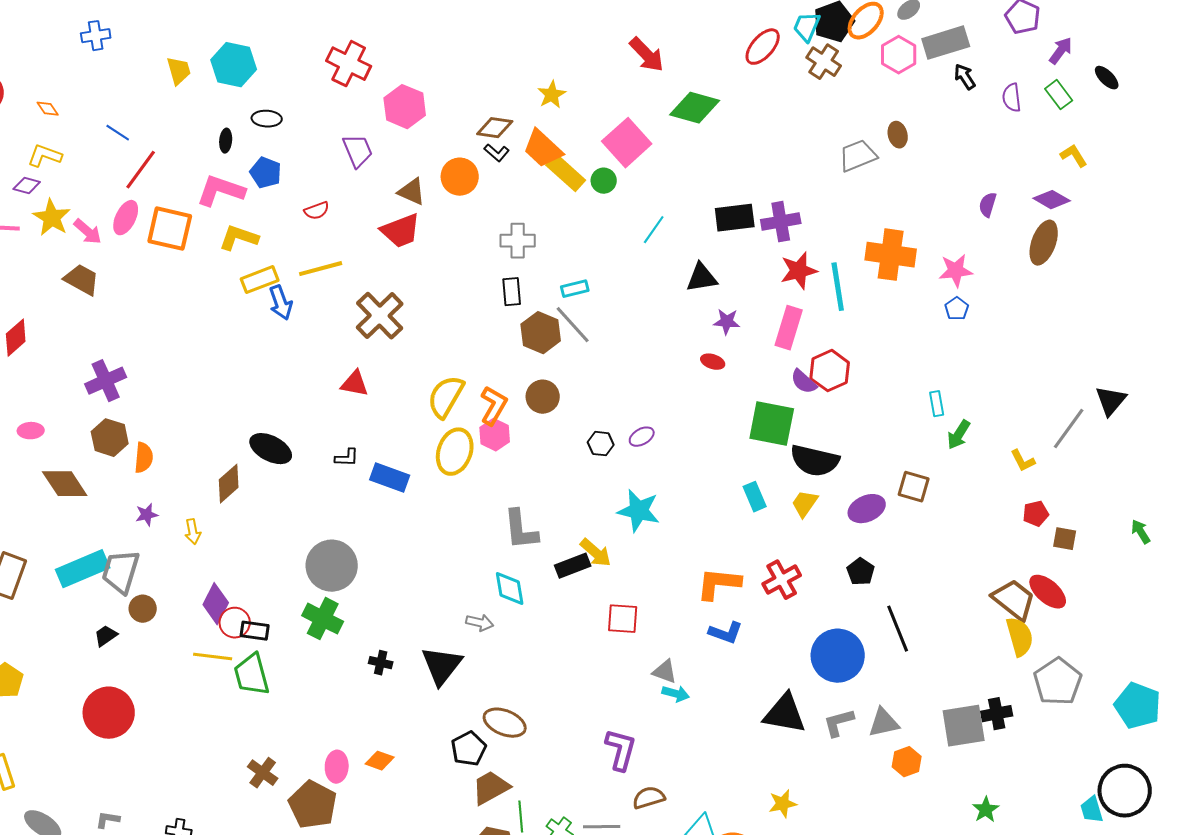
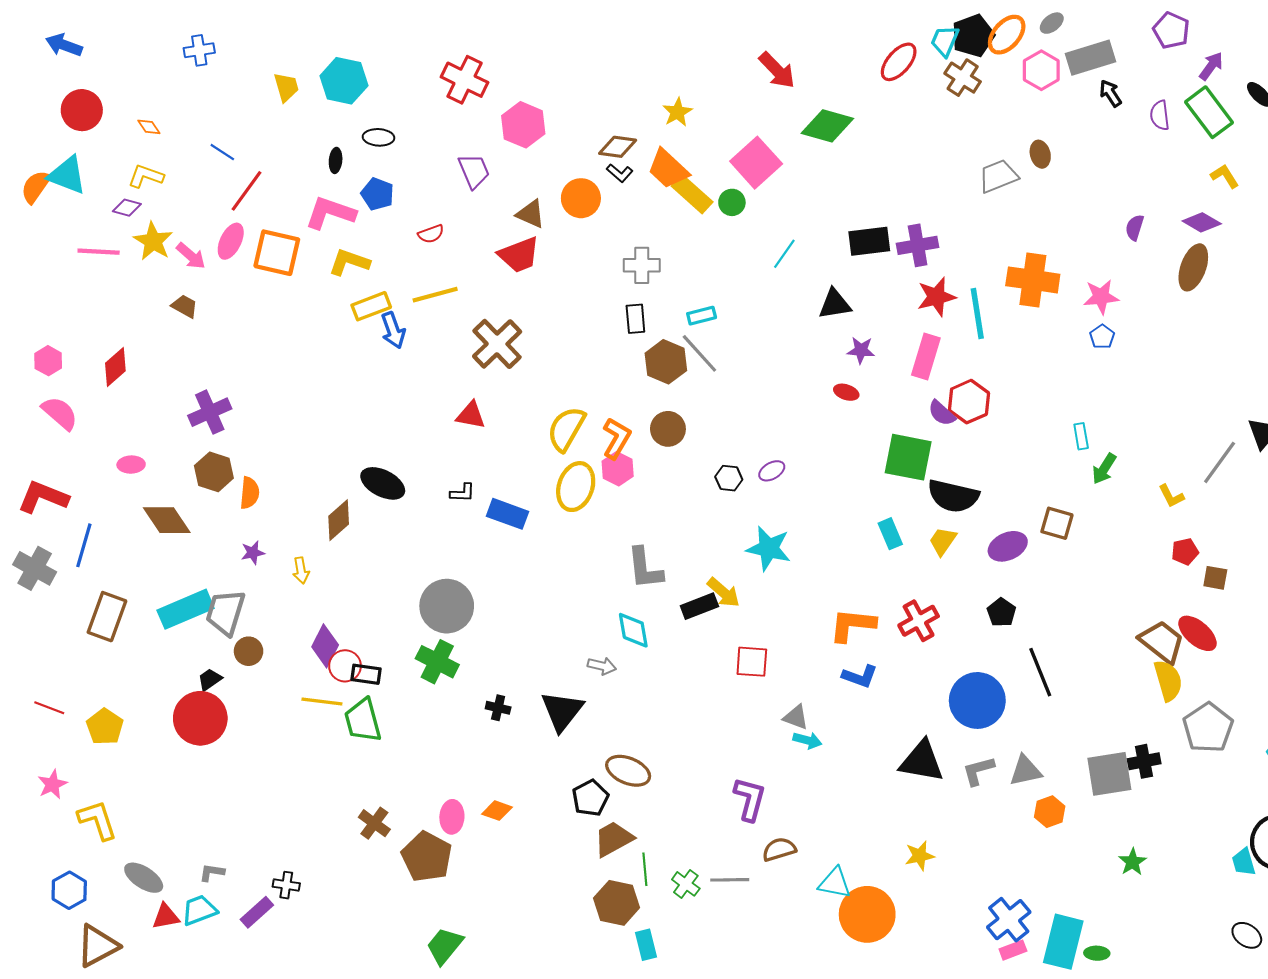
green rectangle: (1059, 95) -> (1209, 112), size x1.6
brown trapezoid: (82, 280) -> (185, 306), size x0.7
red circle: (109, 713) -> (200, 718), moved

